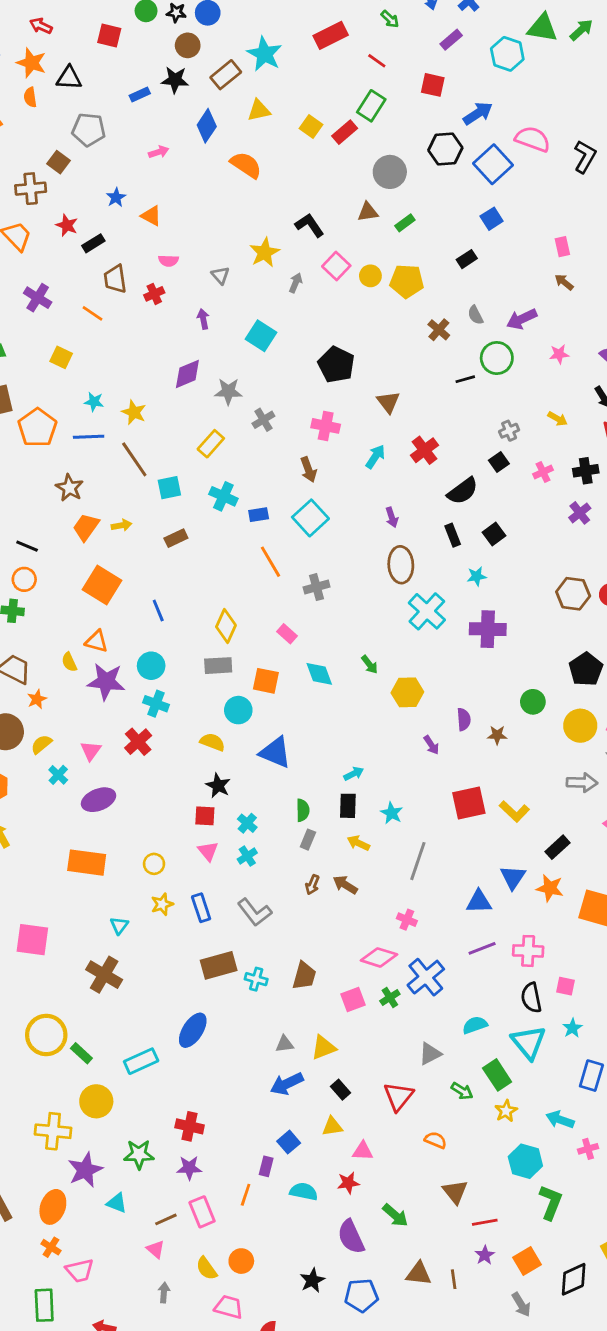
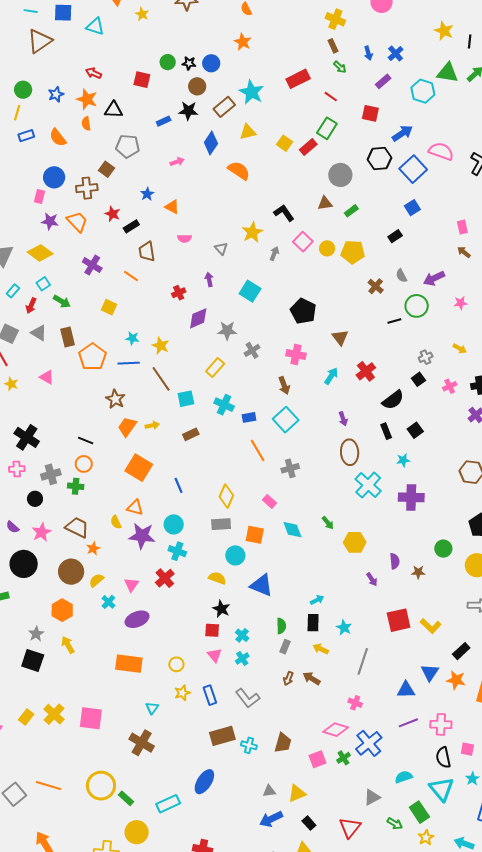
red cross: (154, 294) -> (179, 293), moved

